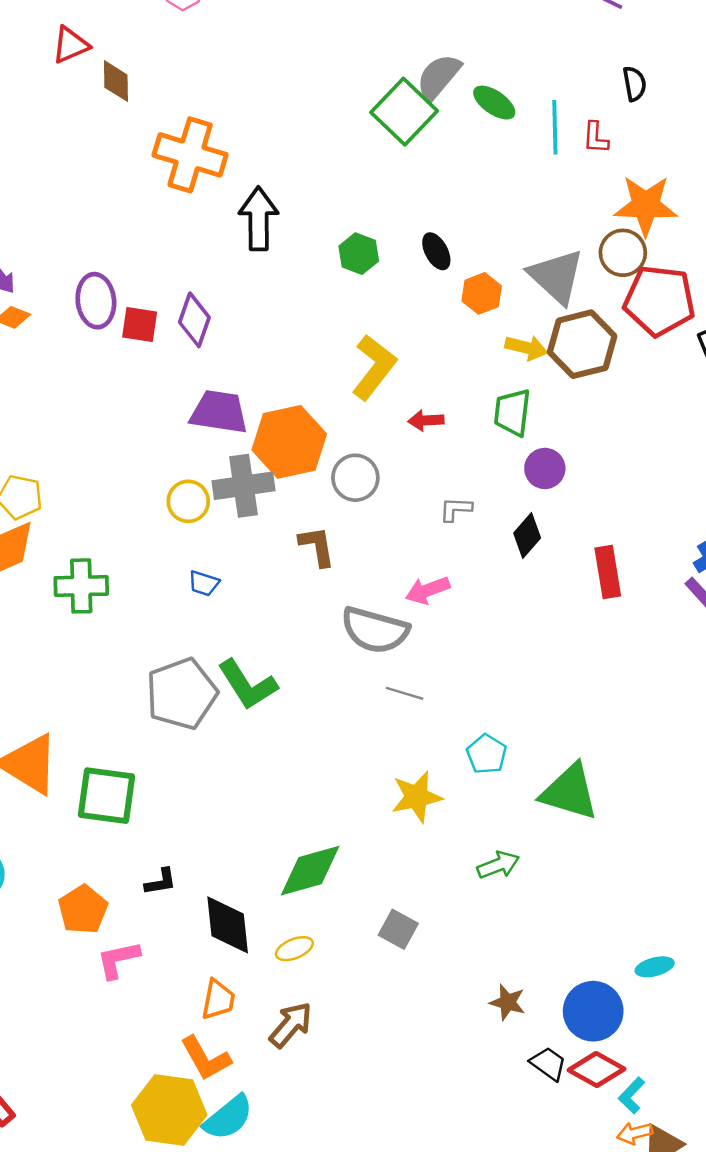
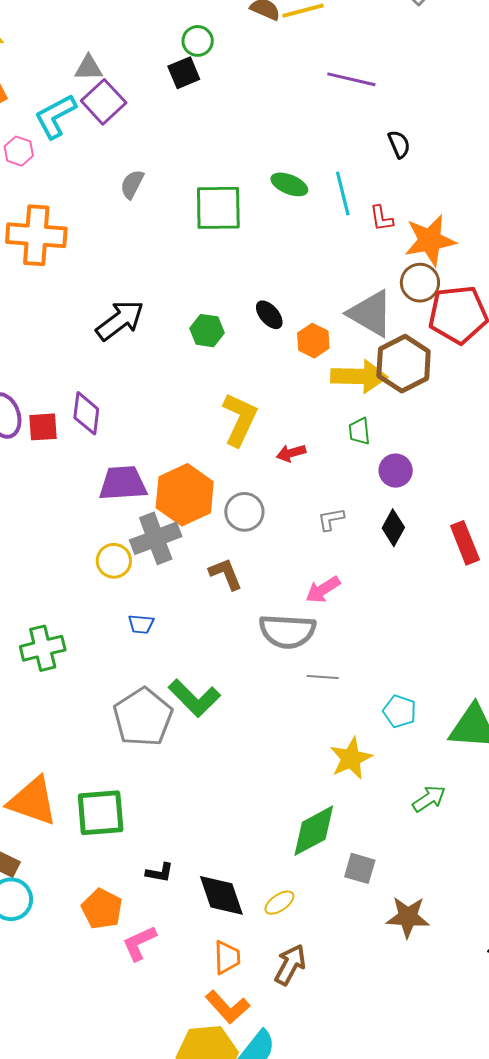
gray semicircle: (438, 77) -> (132, 184), moved, size x0.7
green square: (404, 112) -> (218, 208), turned -32
red L-shape: (596, 138) -> (381, 218), moved
orange cross: (190, 155) -> (36, 235), moved
black arrow: (259, 219) -> (120, 320), turned 66
yellow arrow: (526, 348) -> (359, 376), size x1.6
green trapezoid: (512, 412) -> (359, 431), size x0.7
green diamond: (310, 871) -> (314, 831), moved
black L-shape: (161, 882) -> (160, 873), turned 32
brown star: (508, 1002) -> (408, 917), moved, size x1.4

